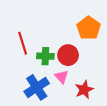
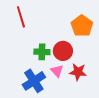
red line: (23, 43) -> (21, 17), moved
red star: (84, 90) -> (78, 72), moved, turned 30

